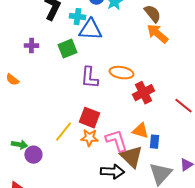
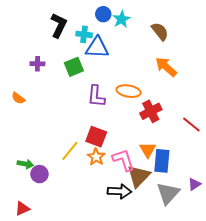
orange arrow: (157, 34) -> (166, 67), moved
orange triangle: (140, 131) -> (148, 150), turned 42
orange star: (89, 138) -> (96, 157), turned 30
blue rectangle: (154, 142) -> (162, 161), size x1.6
brown triangle: (131, 157) -> (139, 176), turned 30

